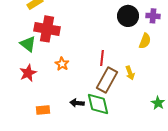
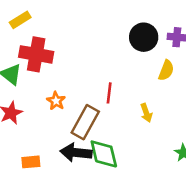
brown rectangle: (107, 80) -> (85, 122), moved
black arrow: (77, 103) -> (76, 153), size x1.6

